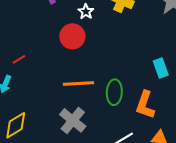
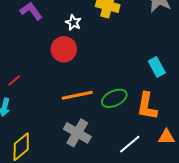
green ellipse: (114, 92) -> (114, 98), turned 70

